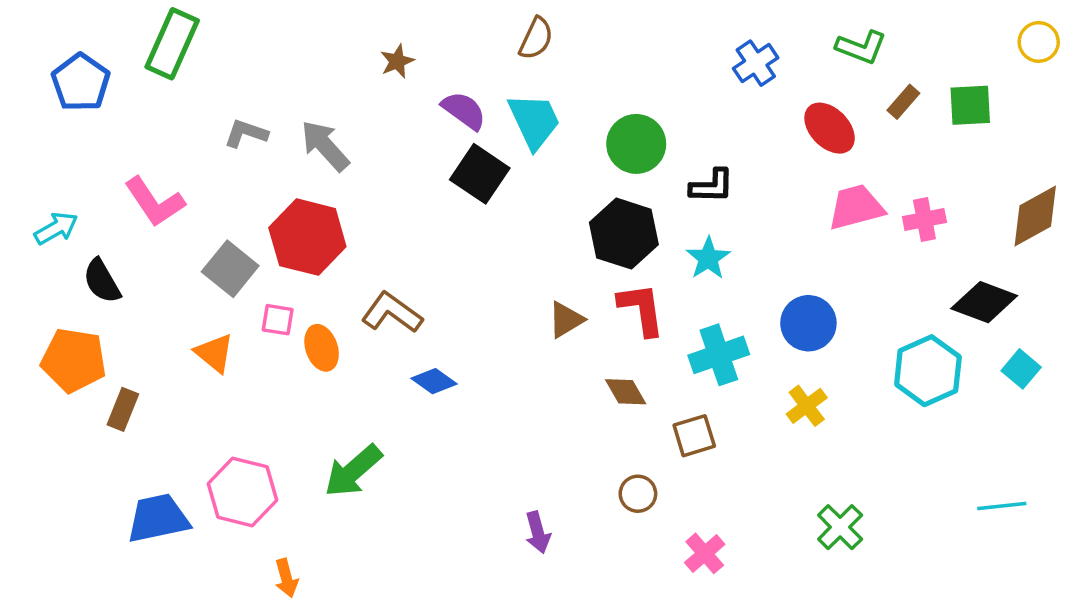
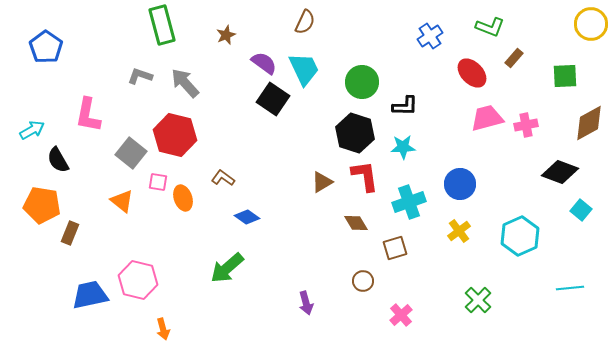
yellow circle: (1039, 42) -> (591, 24), size x1.4
green rectangle: (172, 44) -> (162, 25), moved, turned -39
green square: (970, 105) -> (565, 76), moved
pink L-shape: (155, 202) -> (88, 115), turned 45
cyan star: (708, 258) -> (403, 147), turned 30
brown L-shape: (392, 313) -> (223, 178), size x0.7
cyan hexagon: (928, 371) -> (520, 236), moved
green arrow: (353, 471) -> (227, 268), moved

